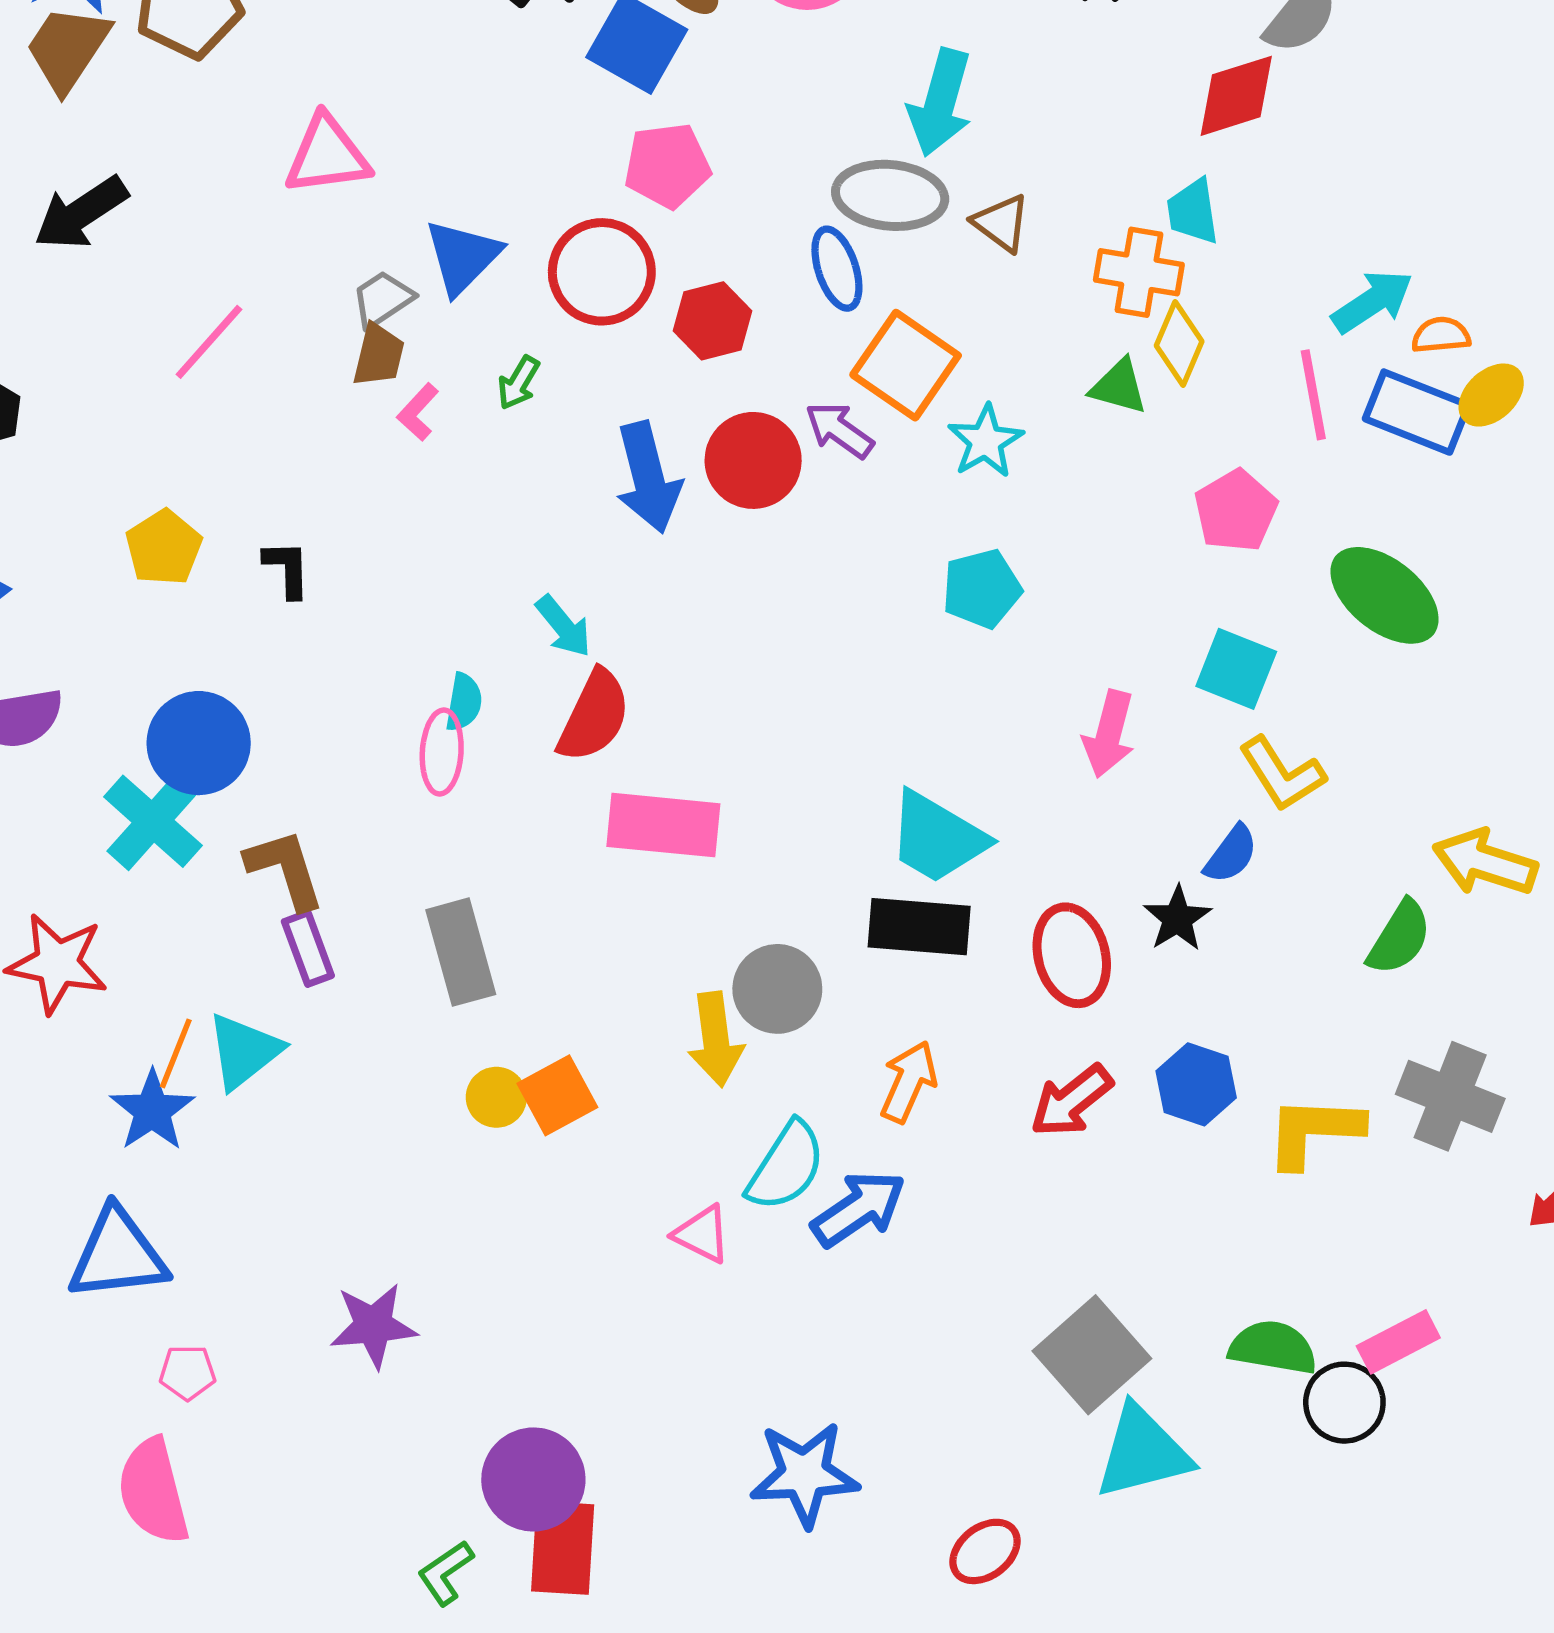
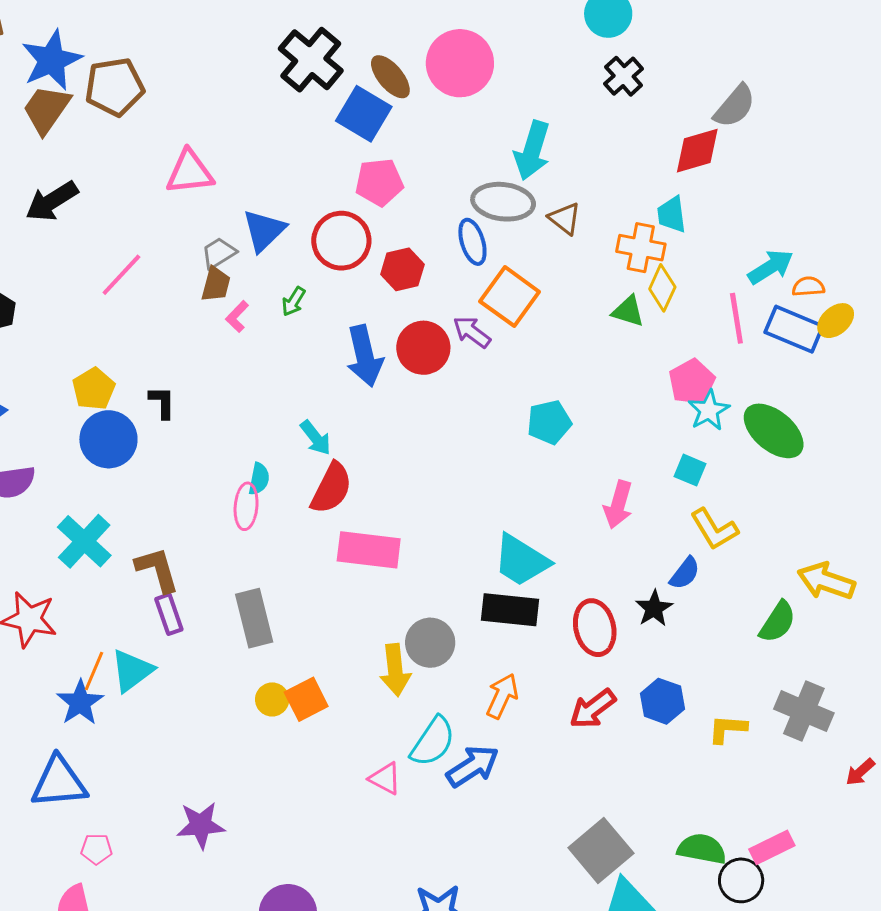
cyan star: (986, 441) -> (709, 410), moved
cyan square: (1236, 669) -> (690, 470), size x0.7
blue circle: (199, 743) -> (108, 439), moved
yellow L-shape: (1314, 1131) -> (728, 729), size x0.7

